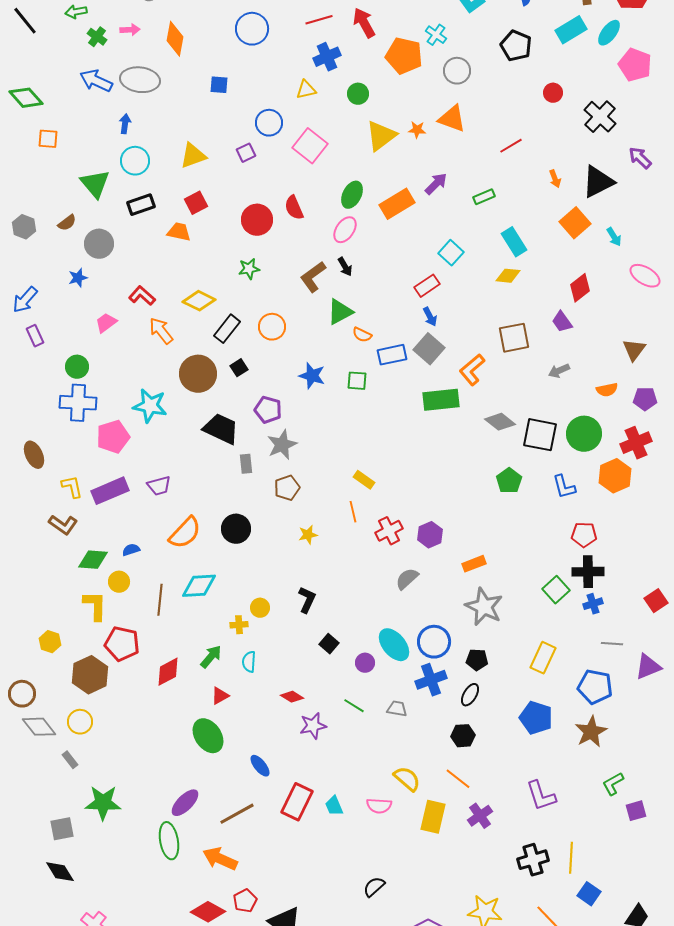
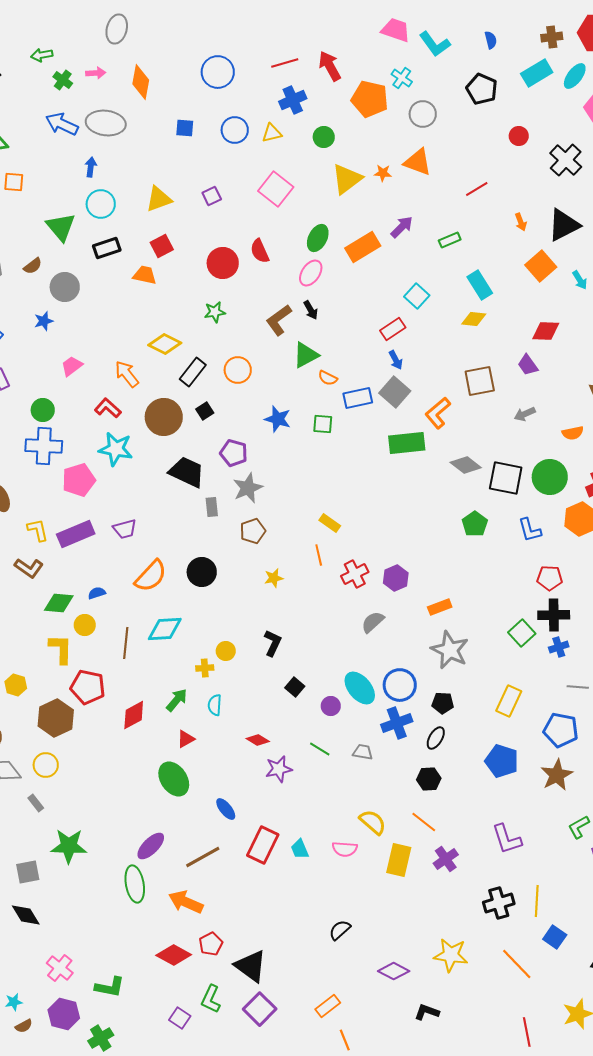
blue circle: (269, 123) -> (235, 130), moved
red diamond: (580, 288) -> (546, 331), turned 40
red L-shape: (142, 296) -> (108, 408), moved

